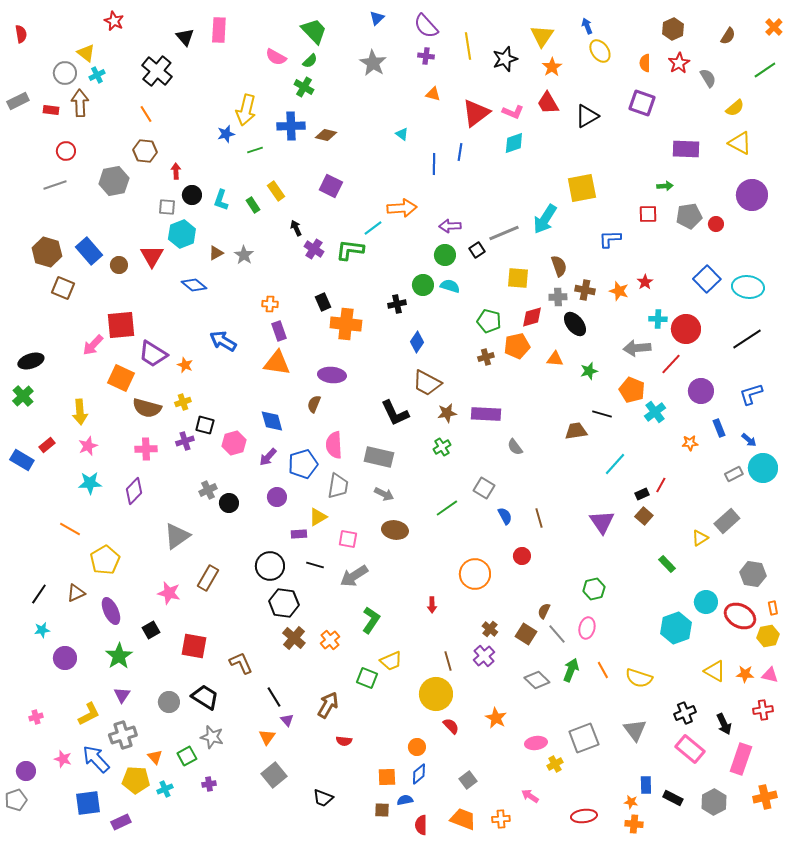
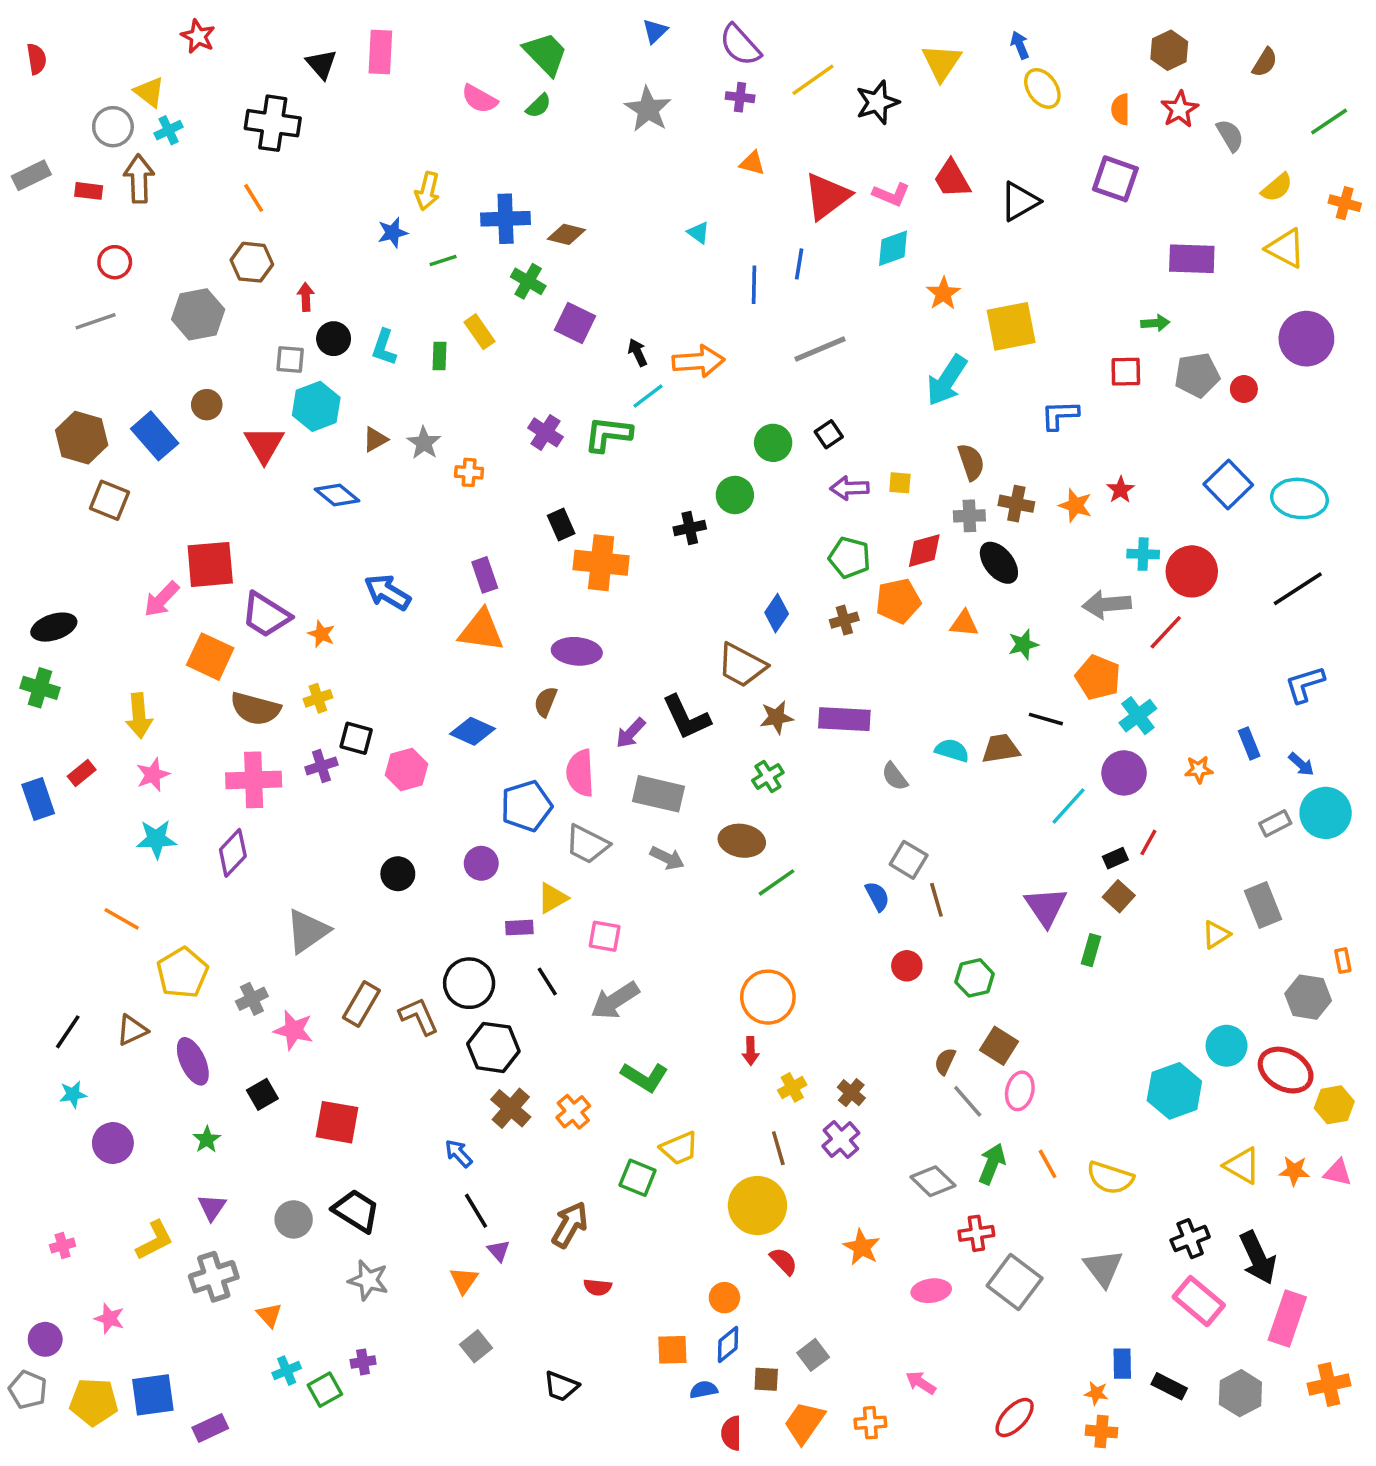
orange cross: (774, 27) -> (1345, 203), moved, turned -30
yellow line: (468, 46) -> (813, 80), turned 64
orange star: (552, 67) -> (943, 293), moved
black cross: (157, 71) -> (273, 123), turned -32
green cross: (304, 87) -> (528, 281), moved
yellow arrow: (246, 110) -> (427, 191), size x0.7
green rectangle: (253, 205) -> (440, 356), turned 35
purple arrow: (450, 226) -> (850, 488), moved
black arrow: (296, 228) -> (638, 353), moved
gray line: (504, 233) -> (820, 349), moved
brown circle: (119, 265) -> (207, 405), moved
yellow square: (518, 278) -> (900, 483), size x0.6
cyan semicircle: (450, 286) -> (952, 750), moved
orange cross: (270, 304) -> (469, 472), moved
blue diamond: (417, 342) -> (777, 613), moved
purple circle: (701, 391) -> (1124, 773), moved
green cross: (23, 396) -> (40, 688), turned -30
blue diamond: (272, 421) -> (473, 731), turned -50
pink cross: (146, 449) -> (254, 780), size x1.4
purple arrow: (268, 457) -> (631, 733), moved
blue rectangle: (22, 460) -> (38, 799), turned 40
gray trapezoid: (338, 486) -> (587, 844), turned 108
gray square: (484, 488) -> (909, 860), moved
gray cross: (208, 490) -> (252, 999), moved
gray rectangle: (727, 521) -> (1263, 905), turned -70
brown ellipse: (395, 530) -> (742, 841), moved
green rectangle: (667, 564) -> (1091, 950), moved, turned 60
black line: (315, 565) -> (547, 981), turned 42
orange circle: (475, 574) -> (768, 997), moved
green hexagon: (594, 589) -> (975, 978), moved
orange rectangle: (773, 608) -> (1343, 961), moved
green L-shape: (371, 620) -> (645, 1077), turned 88
brown square: (526, 634) -> (999, 1046), moved
green star: (119, 656) -> (207, 1140), size x0.6
brown L-shape: (241, 663) -> (419, 1016), moved
red cross: (763, 710) -> (976, 1233), moved
black arrow: (724, 724) -> (1258, 1258), size x1.4
gray square: (584, 738) -> (1015, 1282), turned -32
green square: (187, 756) -> (325, 1390), moved
blue arrow: (96, 759) -> (459, 1153), moved, size x0.6
yellow cross: (555, 764) -> (792, 1087), moved
gray square: (274, 775) -> (476, 1346), size x0.7
yellow pentagon: (136, 780) -> (94, 1402), moved
gray pentagon: (16, 800) -> (28, 1390), turned -30
brown square: (382, 810) -> (766, 1379), moved
red ellipse: (584, 816) -> (1015, 1417), turned -40
orange trapezoid: (463, 819) -> (804, 1423), turned -76

